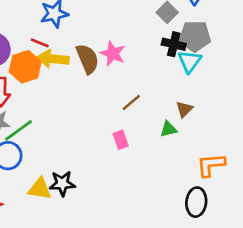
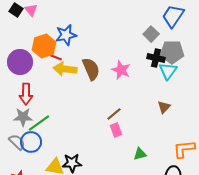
pink star: (113, 53) -> (121, 70), moved
orange hexagon: (25, 67) -> (44, 46), moved
brown line: (131, 103) -> (114, 114), moved
green triangle: (168, 129) -> (140, 154), moved

